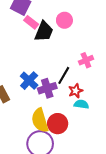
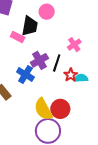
pink rectangle: (31, 22) -> (18, 37), moved
purple cross: (47, 88) -> (39, 60), moved
cyan semicircle: (81, 104) -> (81, 78), moved

